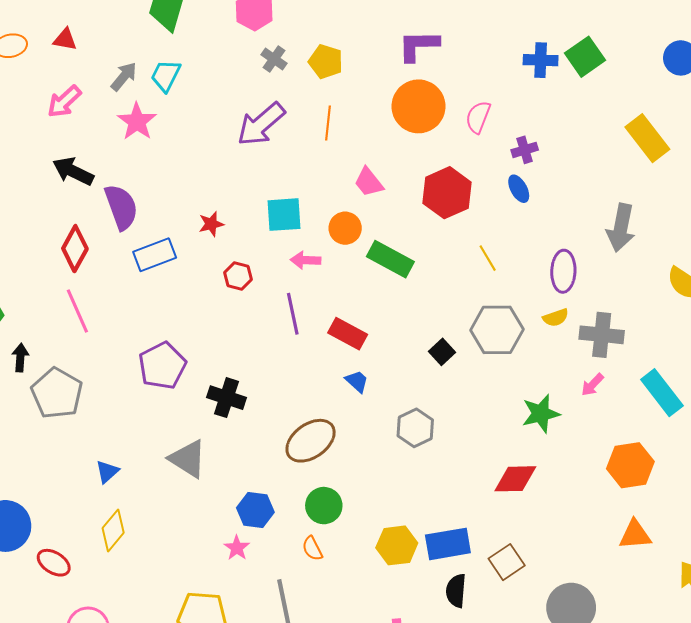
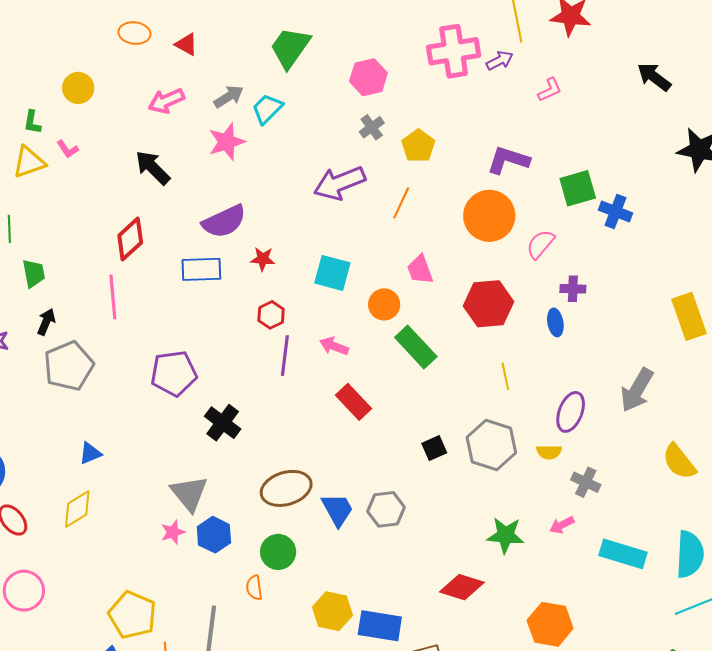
green square: (585, 57) -> (578, 188), moved
purple semicircle: (121, 207) -> (224, 221), moved, turned 66
pink arrow: (306, 260) -> (334, 346), moved
purple line: (293, 314) -> (285, 356), moved
gray cross: (602, 335) -> (586, 482), size x0.7
blue trapezoid: (357, 381) -> (337, 510), moved, size x1.5
cyan rectangle: (662, 393) -> (623, 554), turned -54
gray triangle: (188, 459) -> (189, 493), moved
orange hexagon: (630, 465) -> (550, 624), moved
pink star: (237, 548) -> (173, 532), moved

